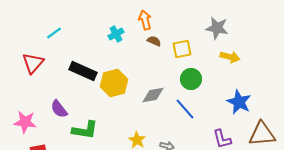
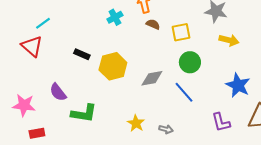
cyan line: (54, 33) -> (43, 23), moved
red triangle: (33, 63) -> (32, 46), turned -30
black rectangle: (83, 71) -> (82, 54), size x0.6

